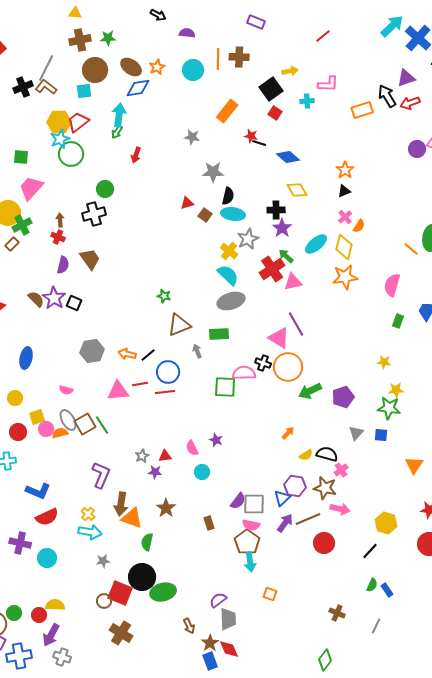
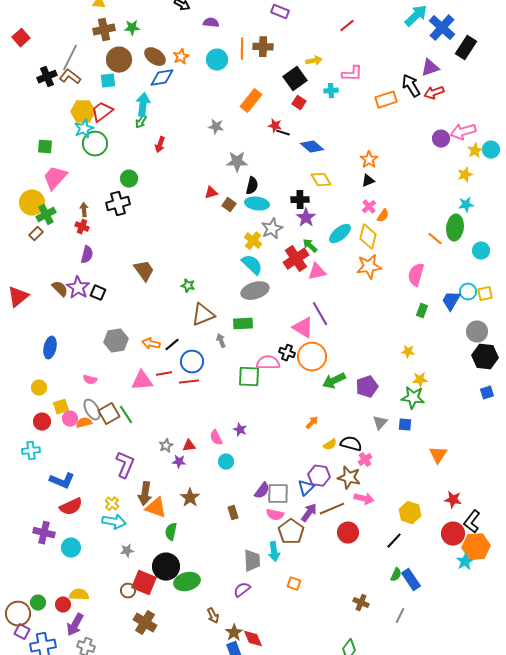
brown trapezoid: (90, 259) -> (144, 271), moved
brown pentagon: (247, 542) -> (291, 532), moved
blue rectangle: (387, 590) -> (411, 580), size x1.5
gray trapezoid: (228, 619) -> (252, 561), moved

